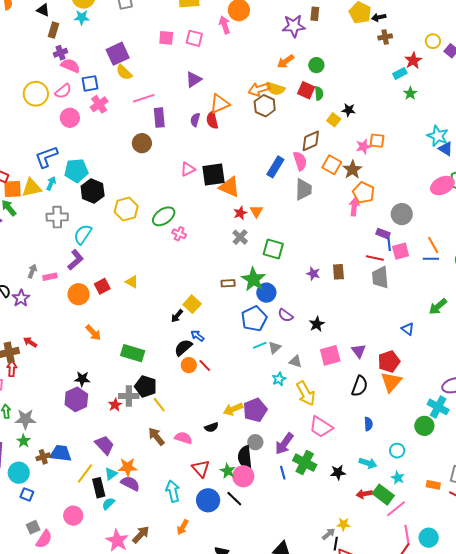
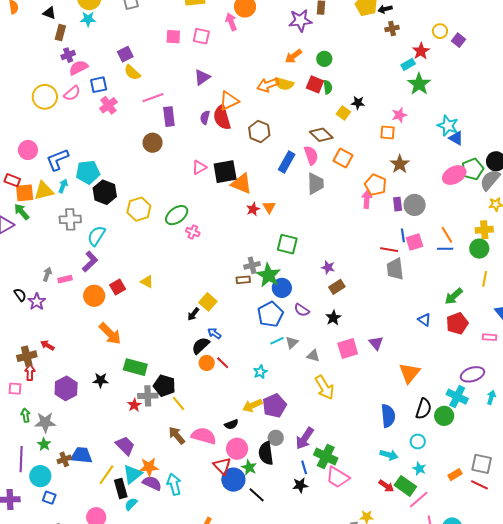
purple square: (118, 54) -> (125, 54), size x0.7
pink semicircle: (70, 66) -> (78, 68), turned -48
green star: (410, 93) -> (419, 84), size x1.6
brown hexagon: (265, 106) -> (259, 131), moved
pink circle: (70, 118) -> (28, 150), moved
red semicircle: (212, 120) -> (222, 117), size x1.4
brown diamond: (311, 141) -> (321, 135), turned 70
pink star: (363, 146) -> (399, 115), moved
brown star: (352, 170) -> (400, 164), moved
purple rectangle: (383, 234) -> (398, 204), moved, turned 64
gray cross: (240, 237) -> (252, 265), moved, turned 35
brown rectangle: (338, 272) -> (337, 287), moved, turned 63
orange arrow: (93, 333) -> (110, 334), size x1.4
green rectangle: (133, 353) -> (135, 367), moved
red pentagon: (389, 362) -> (457, 323), moved
cyan star: (279, 379) -> (260, 372), moved
black semicircle: (360, 386) -> (424, 409), moved
purple hexagon: (76, 399) -> (66, 388), moved
blue semicircle: (368, 424) -> (388, 416), size x1.6
pink trapezoid: (321, 427) -> (338, 477), moved
pink semicircle: (183, 438) -> (204, 436), size x1.4
black star: (338, 473) -> (300, 485), moved
cyan triangle: (111, 474) -> (133, 474), size x1.5
pink circle: (243, 476) -> (237, 449), moved
orange rectangle: (433, 485) -> (455, 475), turned -40
cyan arrow: (173, 491) -> (174, 484), moved
red arrow: (364, 494) -> (386, 486), turned -133
blue circle: (208, 500) -> (233, 480), moved

